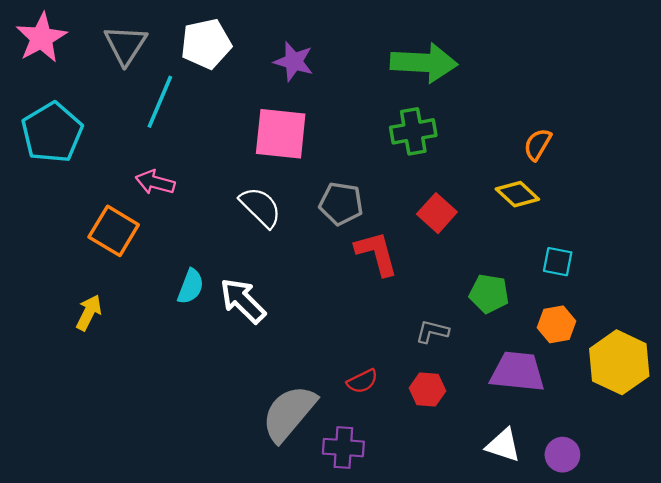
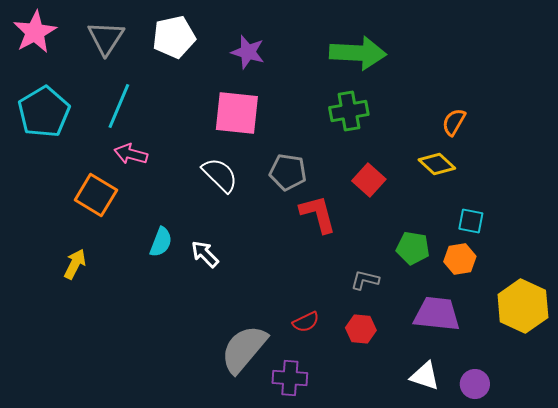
cyan line: (160, 102) -> (119, 106), moved
white arrow: (243, 301) -> (205, 254), size x0.7
orange hexagon: (557, 324) -> (460, 259), moved

